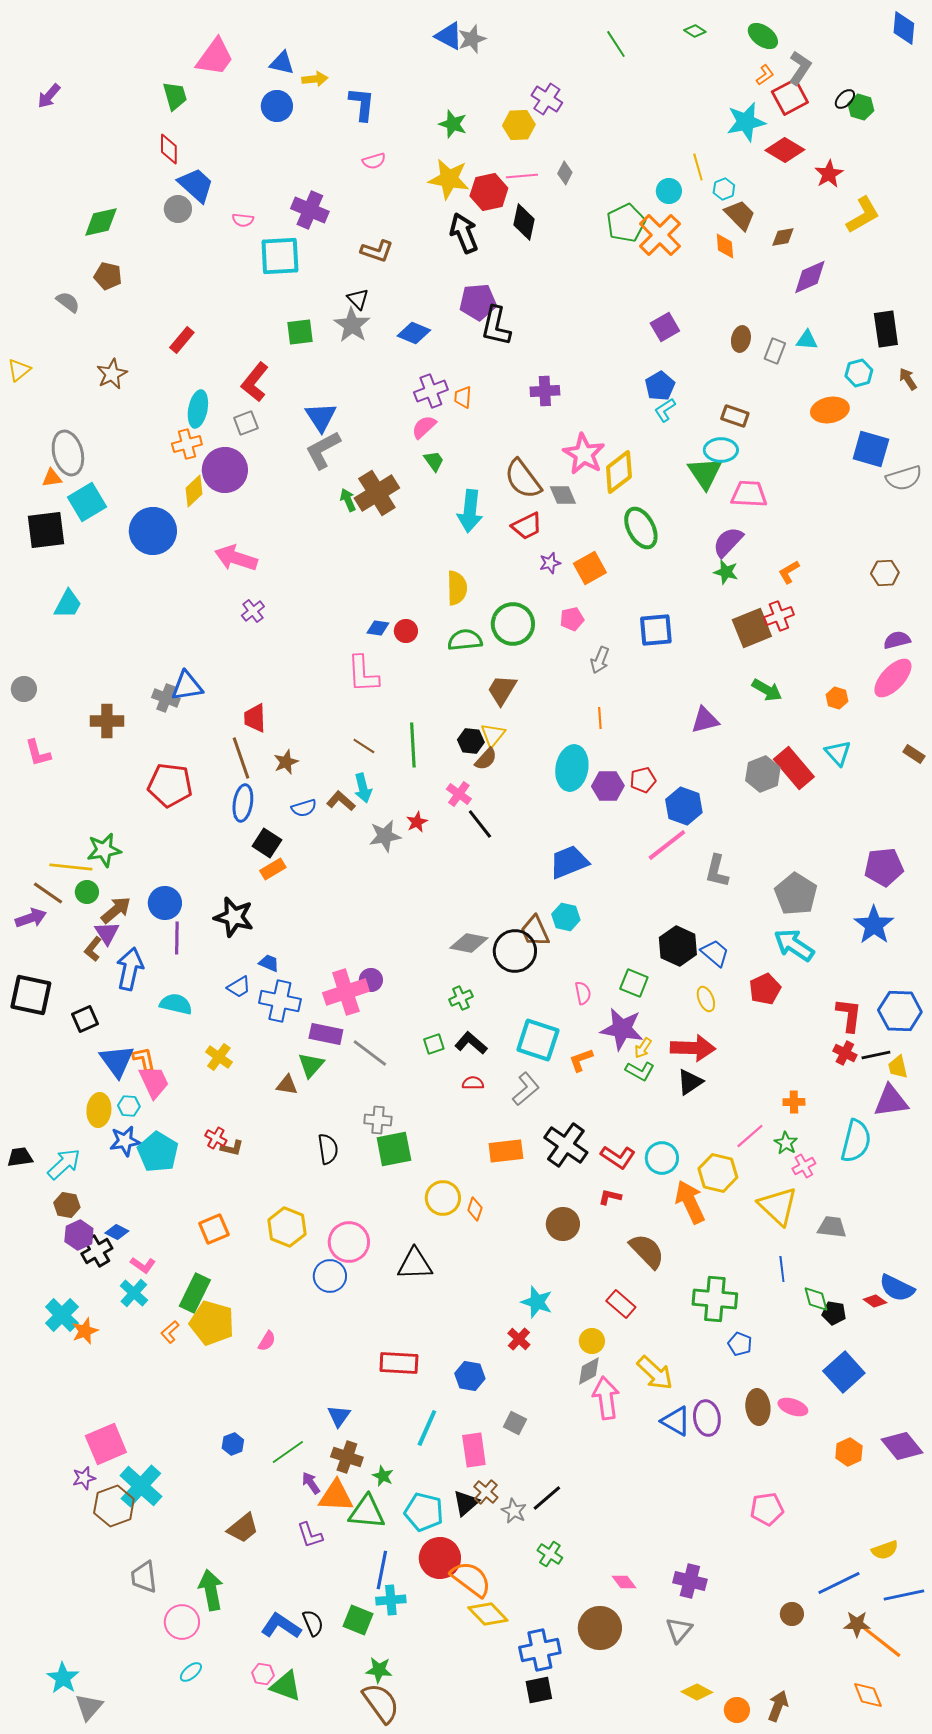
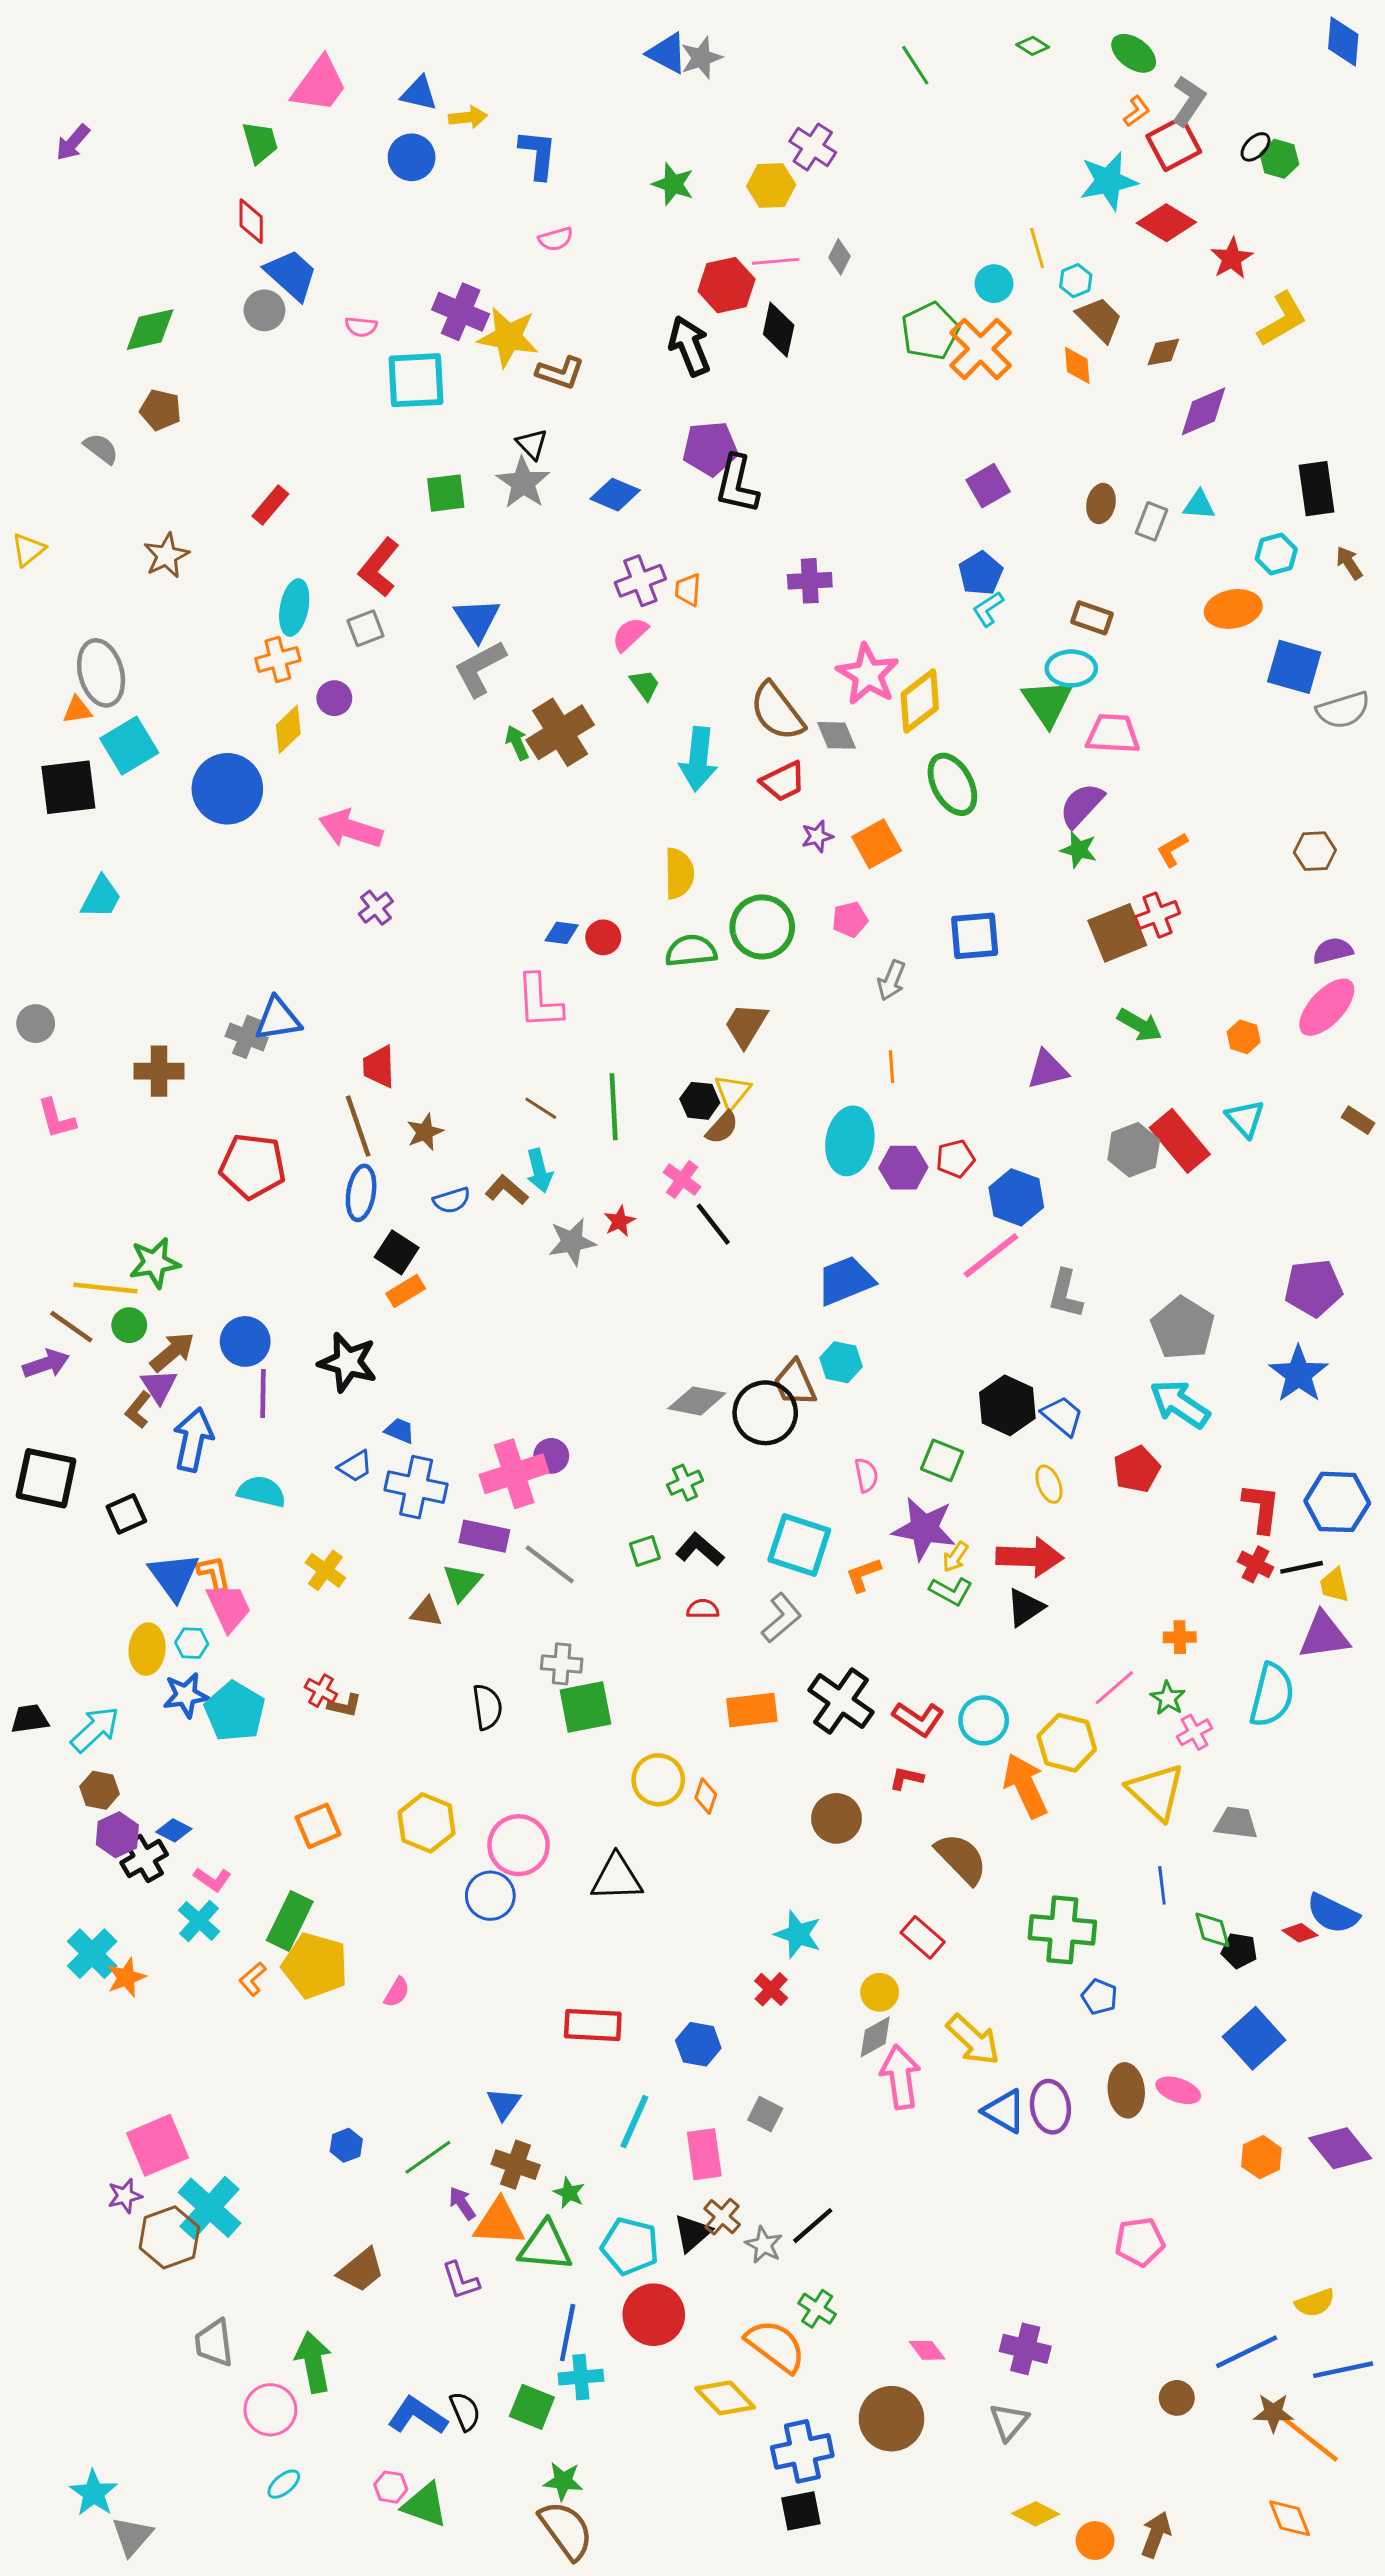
yellow star: (449, 179) -> (508, 337), moved
purple circle: (225, 470) -> (334, 698), size x0.5
orange semicircle: (471, 1579) -> (776, 2346), moved

